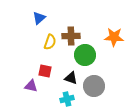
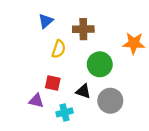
brown cross: (71, 36) -> (83, 29), moved
cyan cross: (67, 99) -> (65, 112), moved

